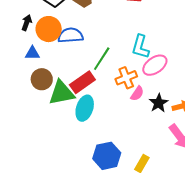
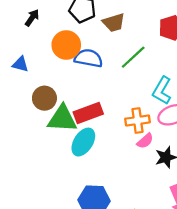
black arrow: (27, 23) -> (32, 18), moved
blue triangle: (32, 53) -> (20, 64), moved
green line: (102, 59) -> (133, 57), moved

